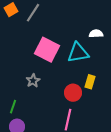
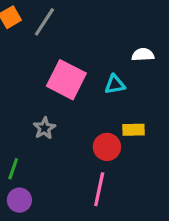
cyan triangle: (78, 53) -> (115, 84), size x0.6
yellow rectangle: (90, 82) -> (134, 130), turned 72

